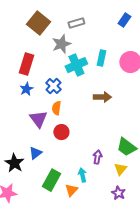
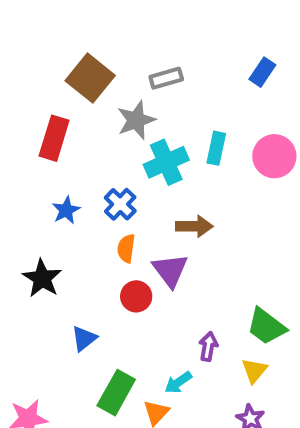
red rectangle: (26, 64) -> (54, 138), moved
brown arrow: (102, 97) -> (194, 226), moved
purple triangle: (38, 119) -> (170, 270), moved
black star: (14, 163) -> (42, 278), moved
cyan arrow: (82, 175) -> (178, 383), turned -112

